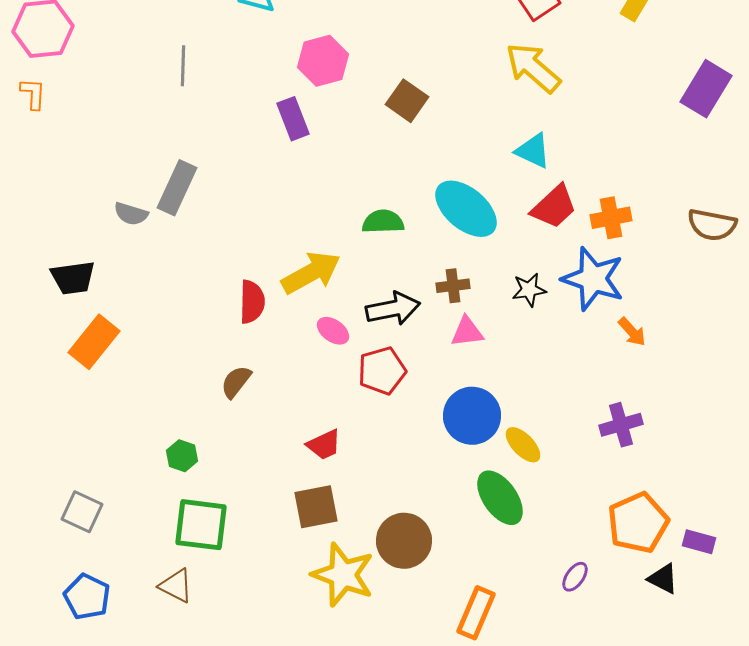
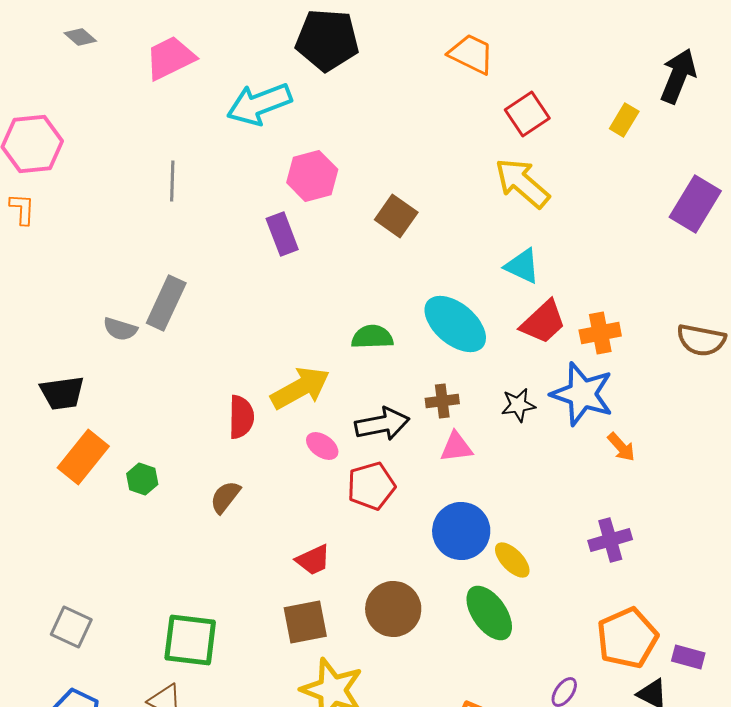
green hexagon: (182, 456) -> (142, 479), moved
brown circle: (404, 541) -> (393, 609), moved

